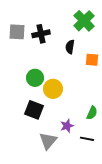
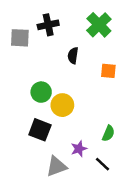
black cross: (41, 34) -> (48, 25), moved
black semicircle: (70, 47) -> (73, 55), moved
black line: (87, 139) -> (102, 164), turned 32
gray triangle: (48, 141) -> (56, 166), turned 30

